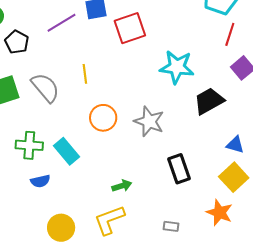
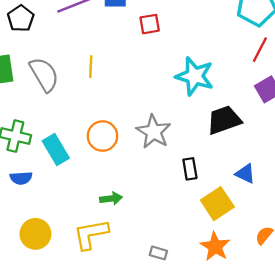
red square: (130, 28) -> (150, 24), size x0.6
orange circle: (103, 118) -> (103, 136), moved
black rectangle: (179, 169) -> (190, 169), moved, size x0.7
yellow square: (234, 177) -> (217, 204), moved

